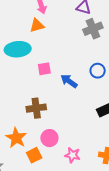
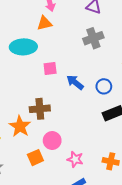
gray cross: (93, 29) -> (93, 38), moved
blue circle: (98, 71) -> (104, 86), moved
orange star: (16, 138) -> (20, 126), moved

